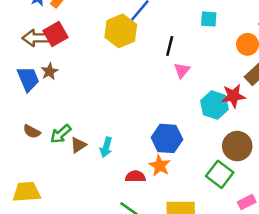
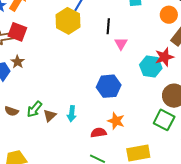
red square: (55, 34) -> (17, 32), turned -30
blue hexagon: (167, 138) -> (109, 86), moved

